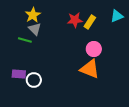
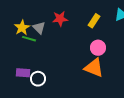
yellow star: (33, 15) -> (22, 28), moved
red star: (75, 20) -> (60, 19), moved

